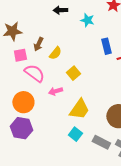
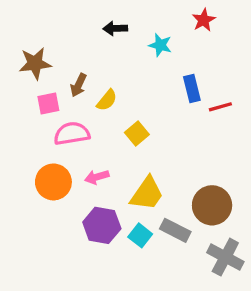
pink semicircle: (34, 73) -> (72, 134), turned -45
pink arrow: (55, 91) -> (97, 177), moved
purple hexagon: (21, 128) -> (102, 225), moved
gray rectangle: (101, 142) -> (175, 230), moved

